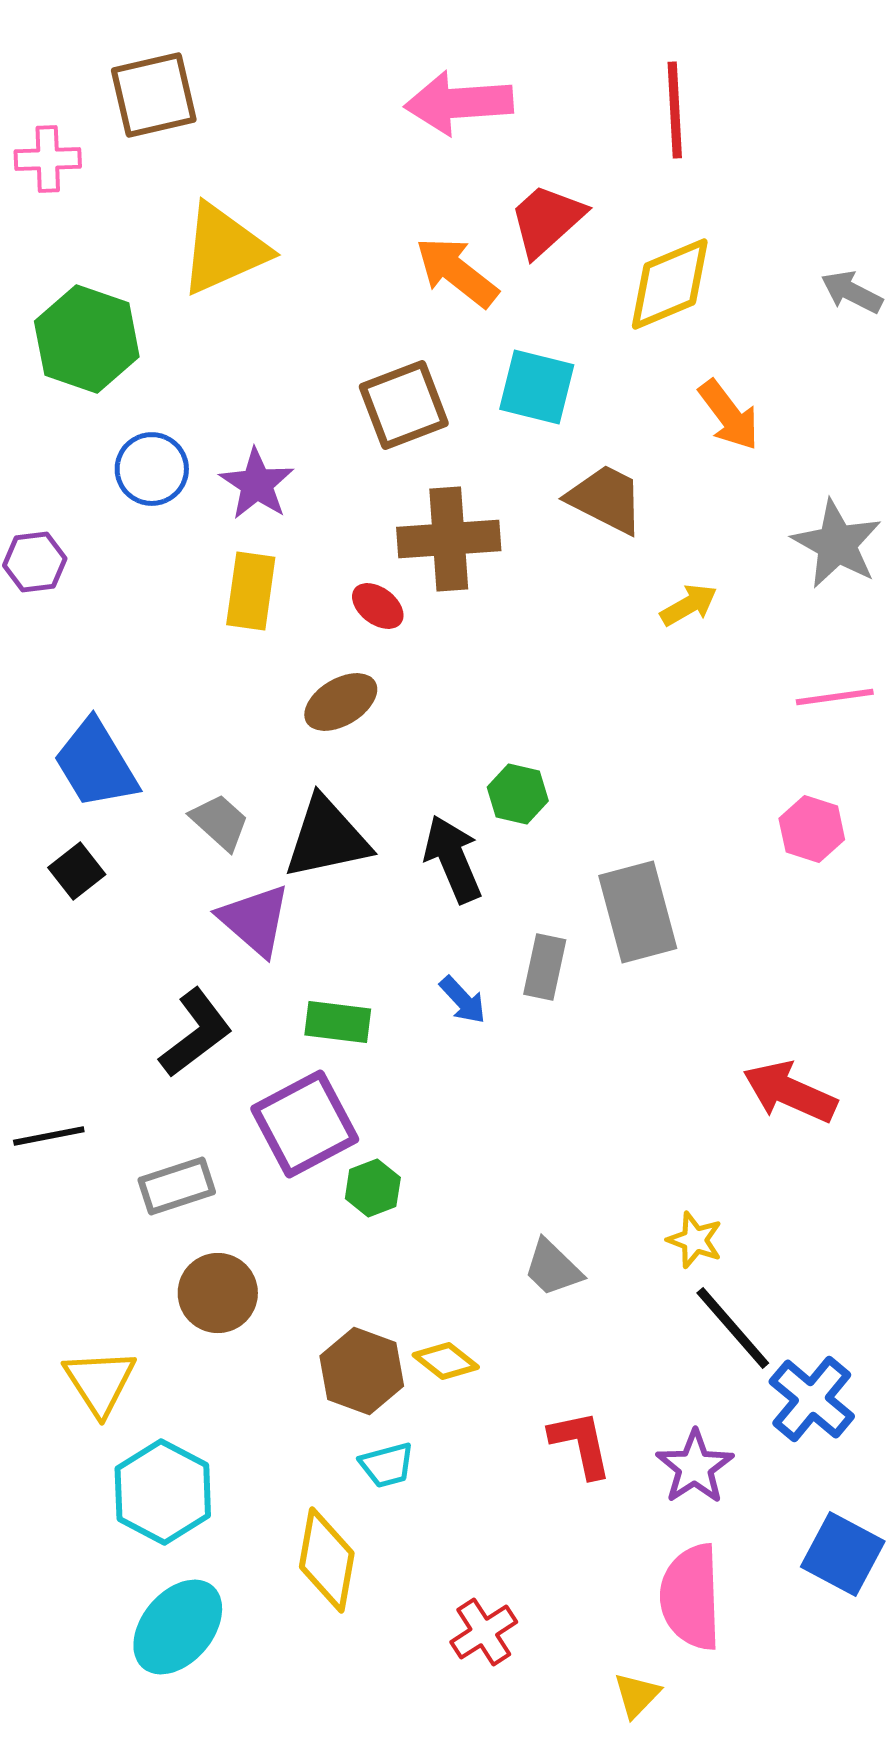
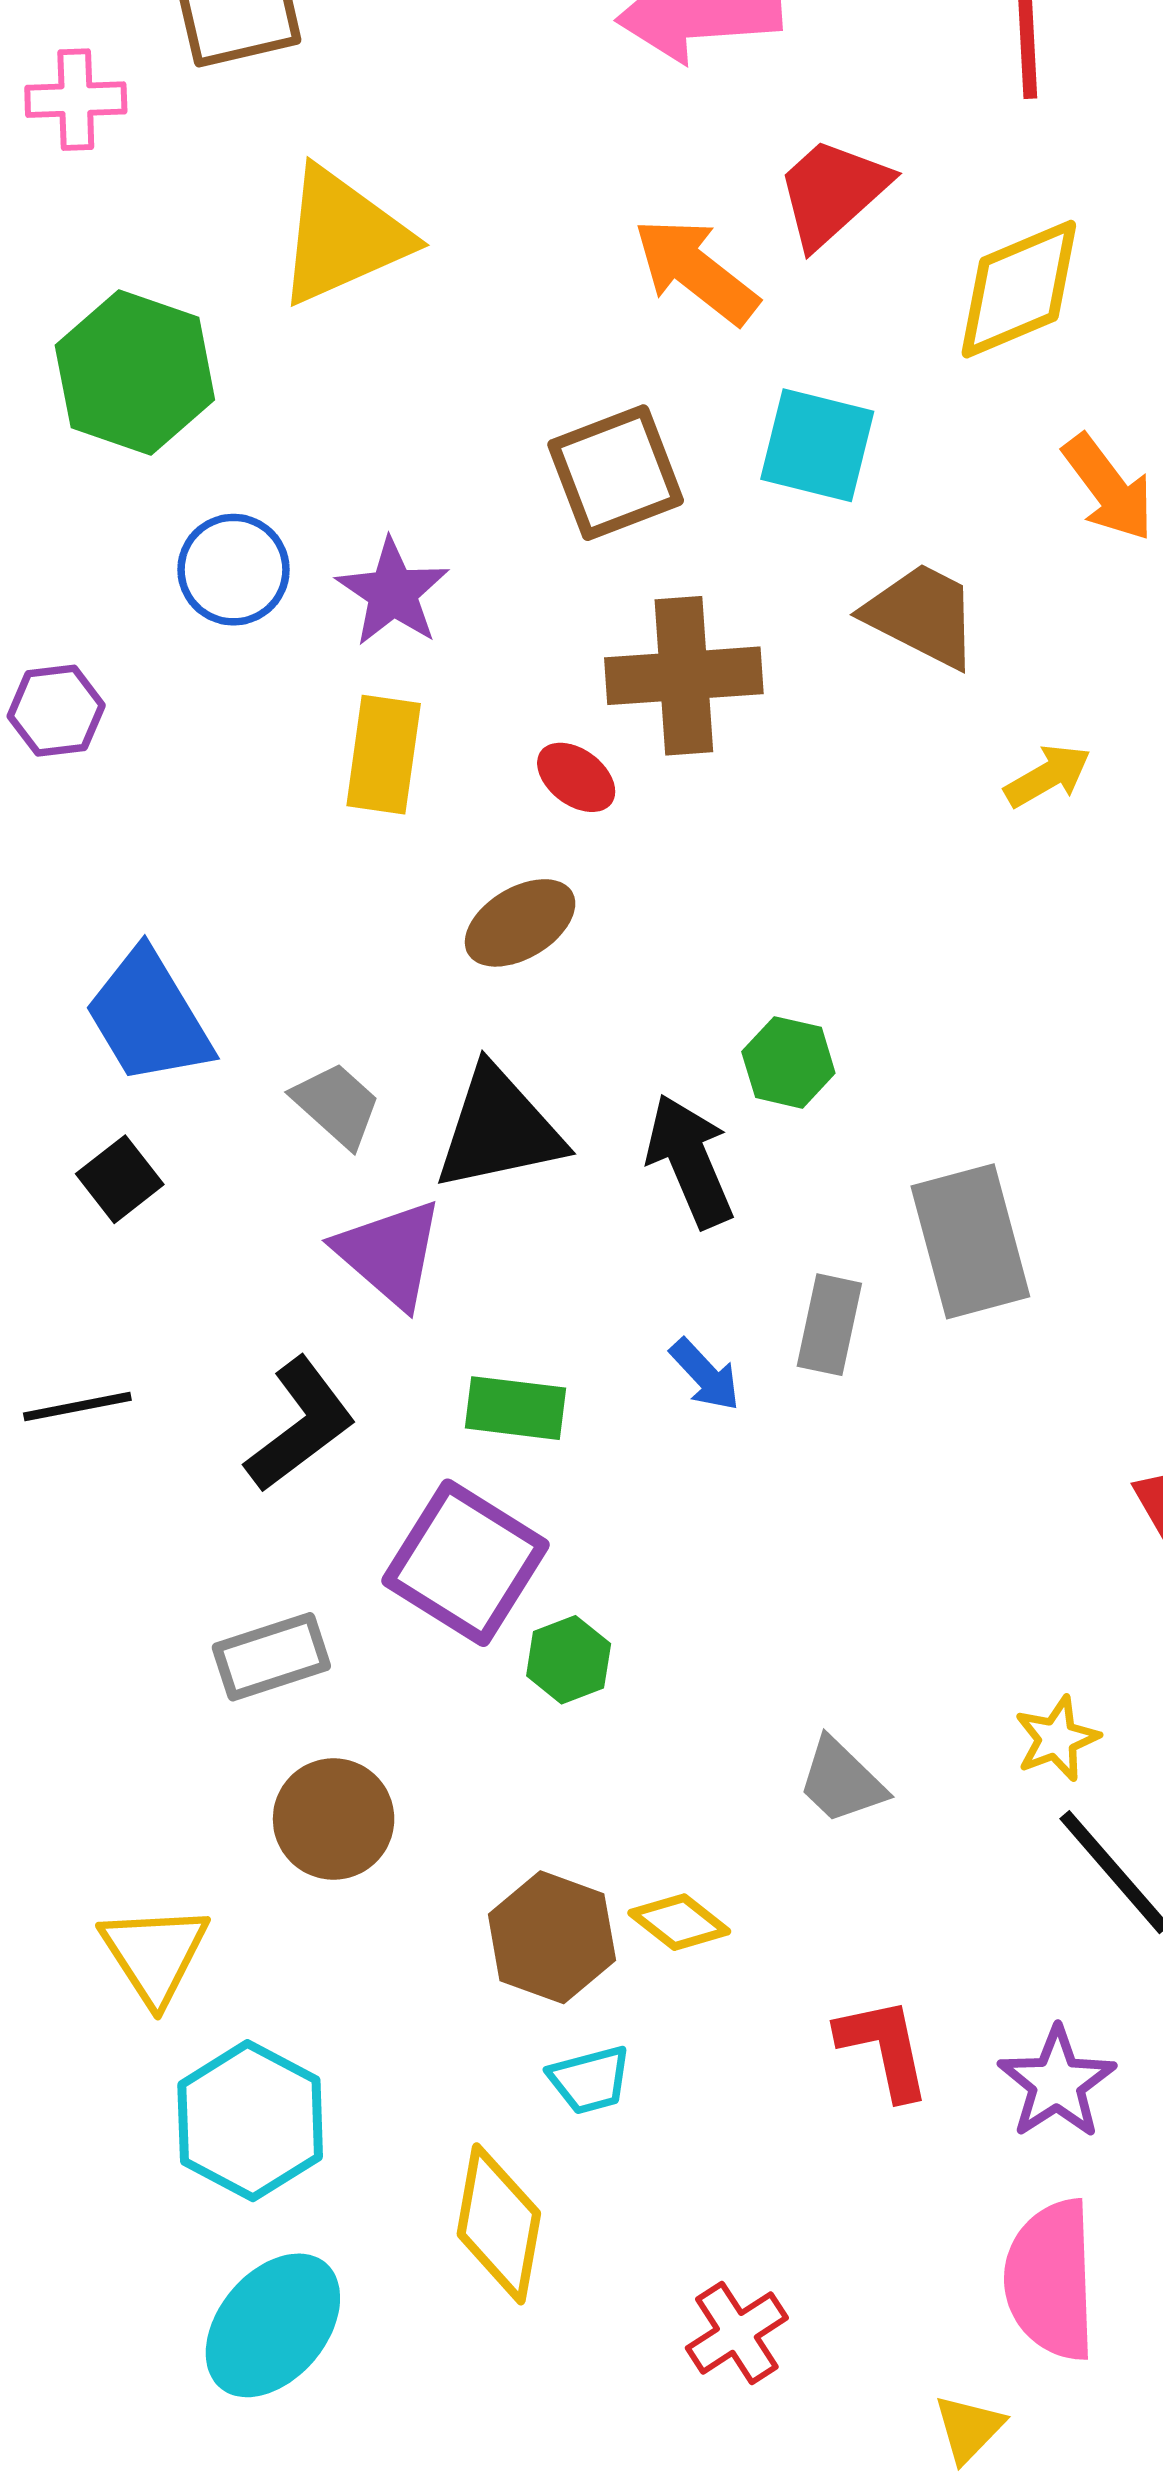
purple square: (305, 1124) -> (465, 1563), turned -30
black line: (49, 1136) -> (77, 1407), moved
yellow star: (695, 1240) -> (1057, 1739), turned 30

